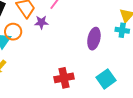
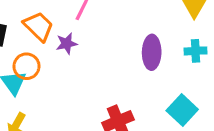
cyan cross: (122, 30) -> (196, 51), moved

